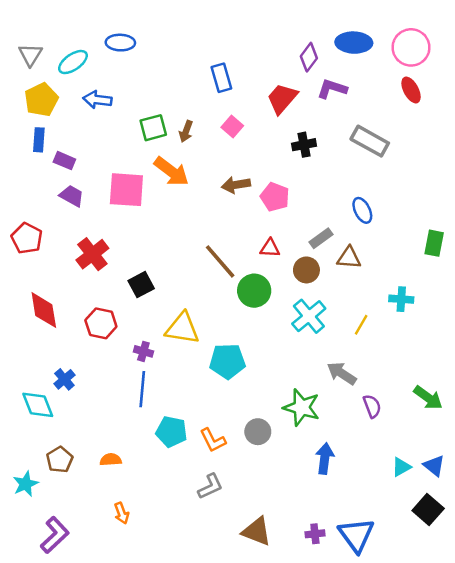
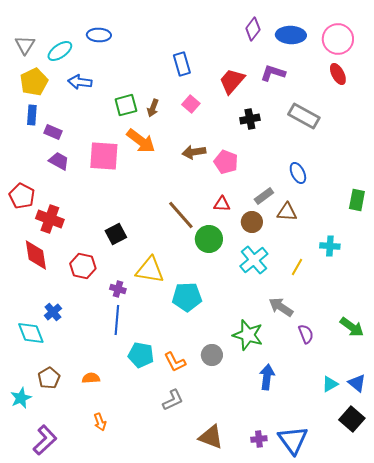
purple diamond: (309, 57) -> (253, 29), moved
red cross: (92, 254) -> (50, 219), moved, turned -32

